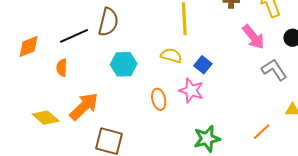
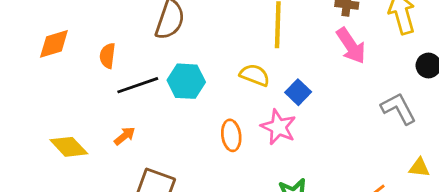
black line: (74, 36) -> (138, 85), moved
pink arrow: (253, 37) -> (351, 46), moved
orange semicircle: (62, 68) -> (108, 56), moved
orange arrow: (84, 106) -> (125, 136), size x0.5

